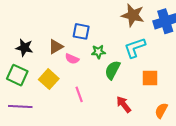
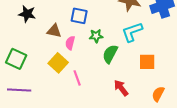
brown triangle: (56, 47) -> (54, 31), turned 42
black star: (24, 48) -> (27, 14), moved
pink semicircle: (72, 59) -> (70, 43), turned 80
yellow square: (49, 79) -> (58, 63), moved

